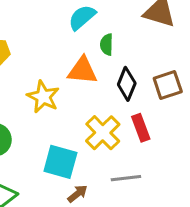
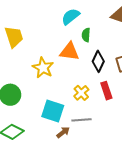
yellow cross: (103, 133) -> (81, 93), size x0.7
gray line: (126, 178) -> (81, 120), moved

